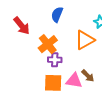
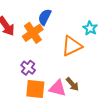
orange cross: (48, 44) -> (33, 33), moved
purple cross: (55, 60) -> (28, 68), moved, turned 32

